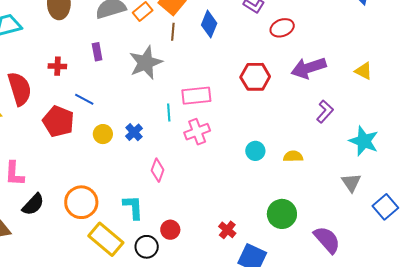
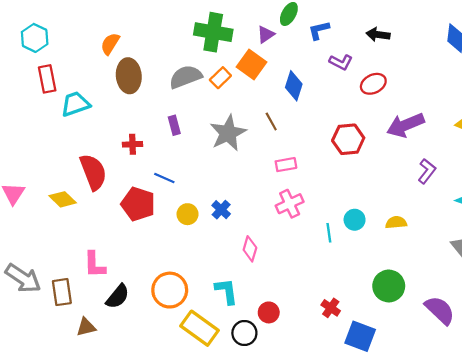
brown line: (173, 32) -> (271, 122), moved, turned -30
pink rectangle: (196, 96) -> (286, 165), size x0.7
cyan line: (169, 113) -> (329, 233), moved

